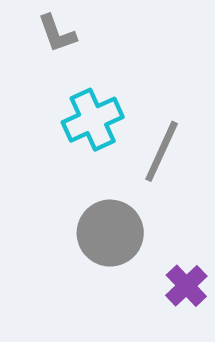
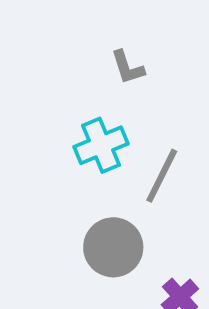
gray L-shape: (57, 34) -> (128, 67), moved

